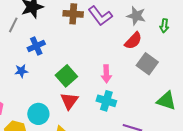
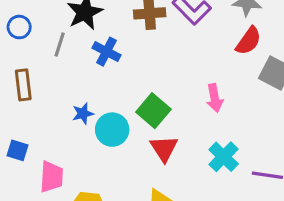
blue cross: (36, 46) -> (107, 52), moved, turned -30
cyan cross: (106, 101) -> (224, 157), moved, turned 36
cyan circle: (38, 114) -> (112, 130), moved

